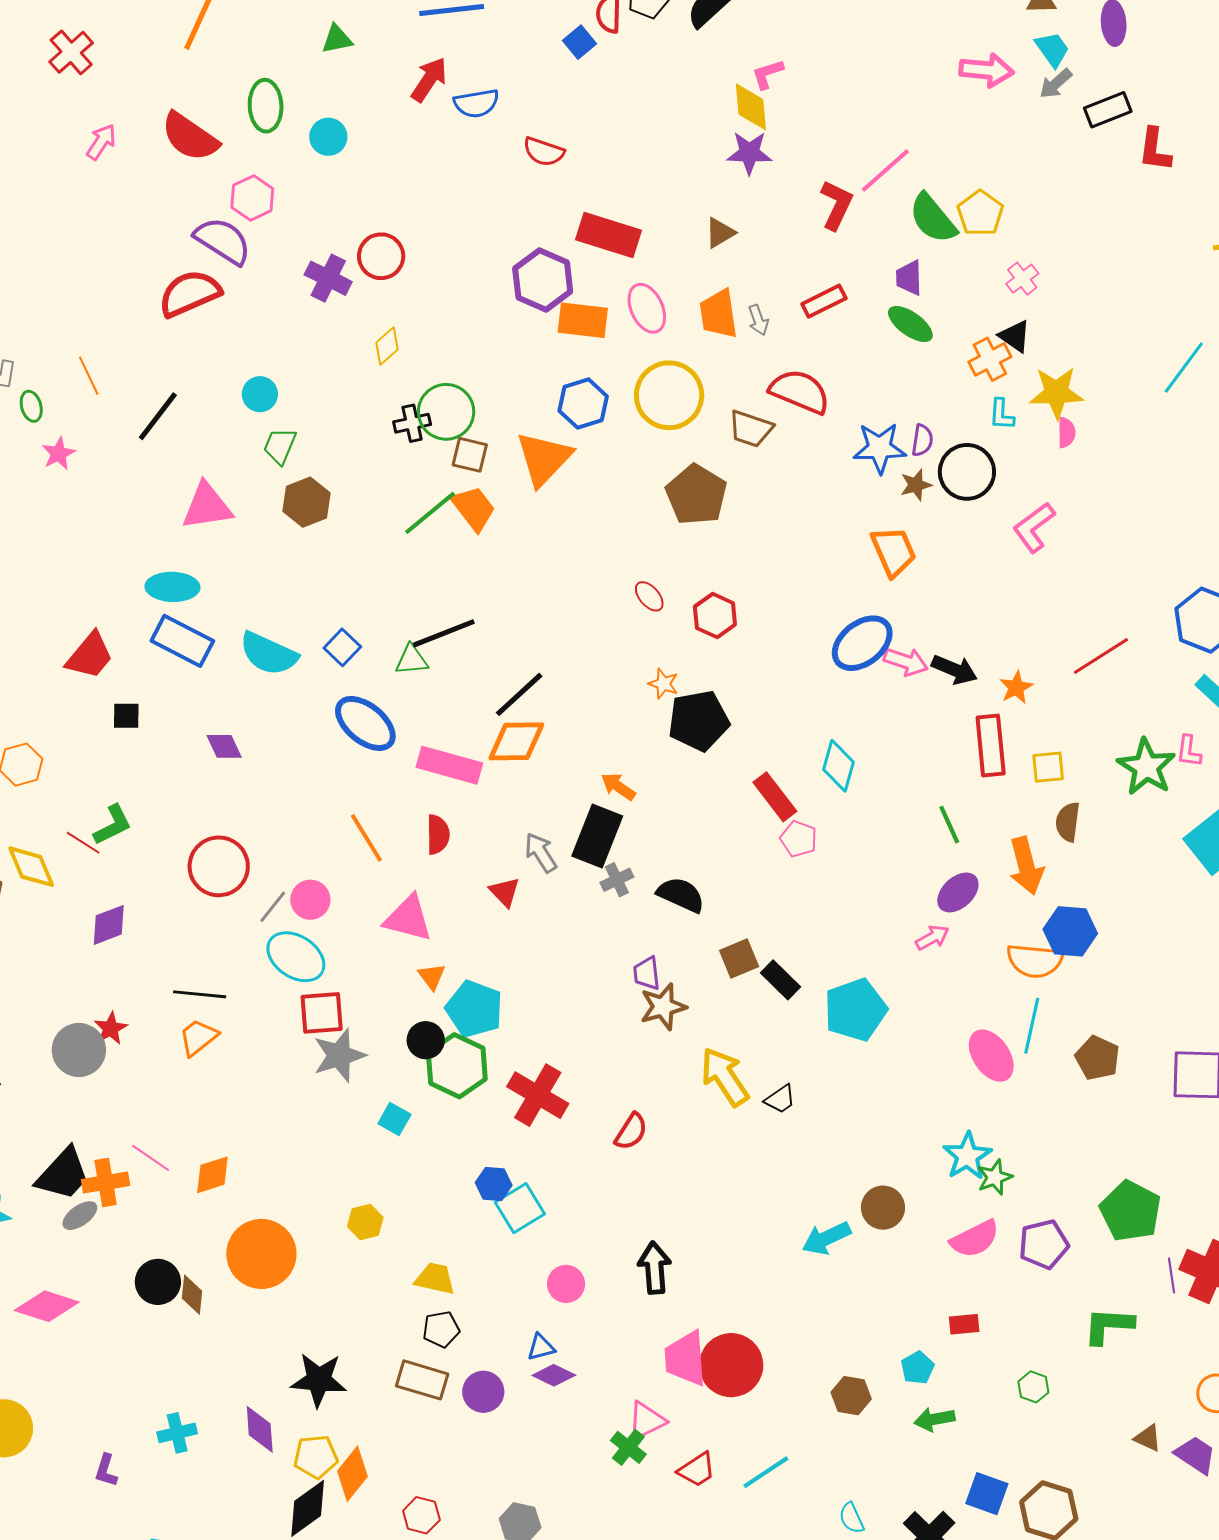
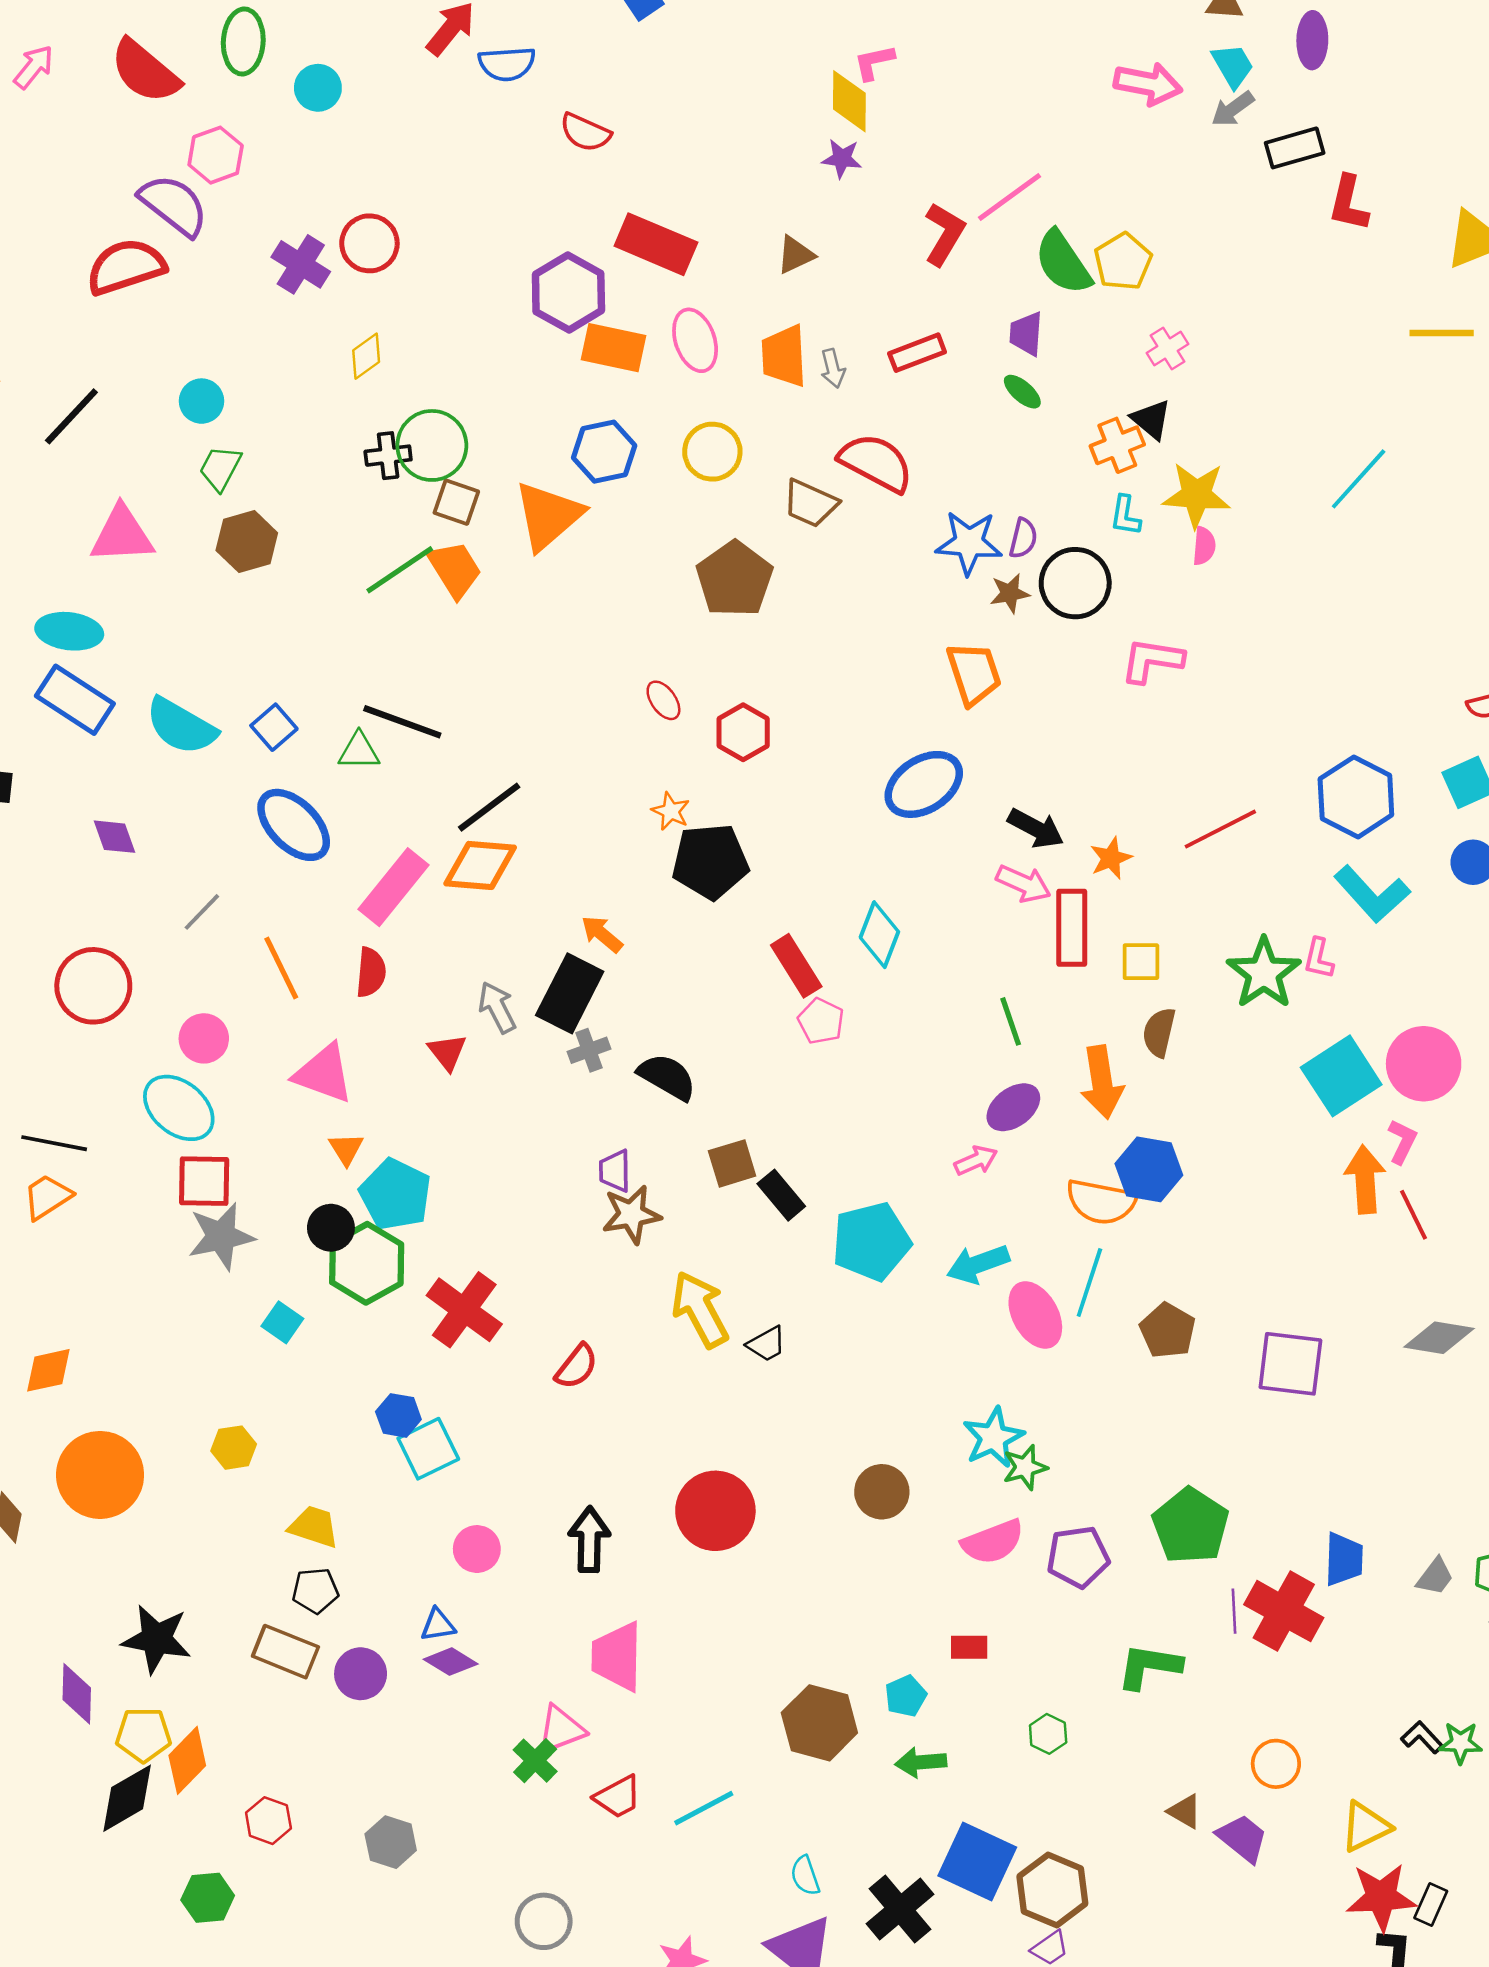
purple star: (749, 153) -> (842, 159), size x0.7
green ellipse: (910, 324) -> (1022, 392), size x0.7
yellow circle: (669, 395) -> (712, 452), size x0.7
pink L-shape: (1034, 527) -> (1152, 660), turned 40
black line: (444, 633) -> (402, 722), turned 36
pink arrow: (906, 662) -> (1023, 884), moved
pink rectangle: (449, 765) -> (394, 887), turned -72
gray line: (273, 907) -> (202, 912), moved
cyan arrow: (826, 1238) -> (978, 1264), moved
red circle: (731, 1365) -> (715, 1511), moved
brown hexagon: (851, 1396) -> (819, 1723), size x1.5
blue square: (987, 1494) -> (977, 1861), size x1.4

